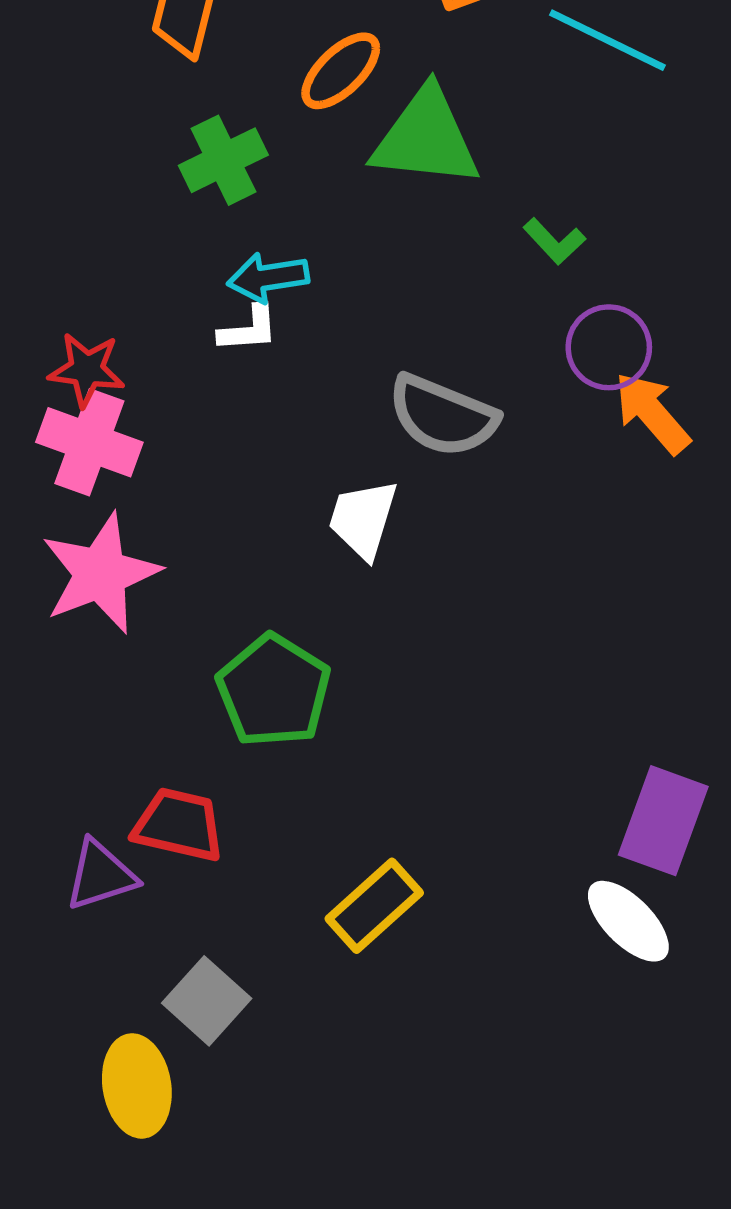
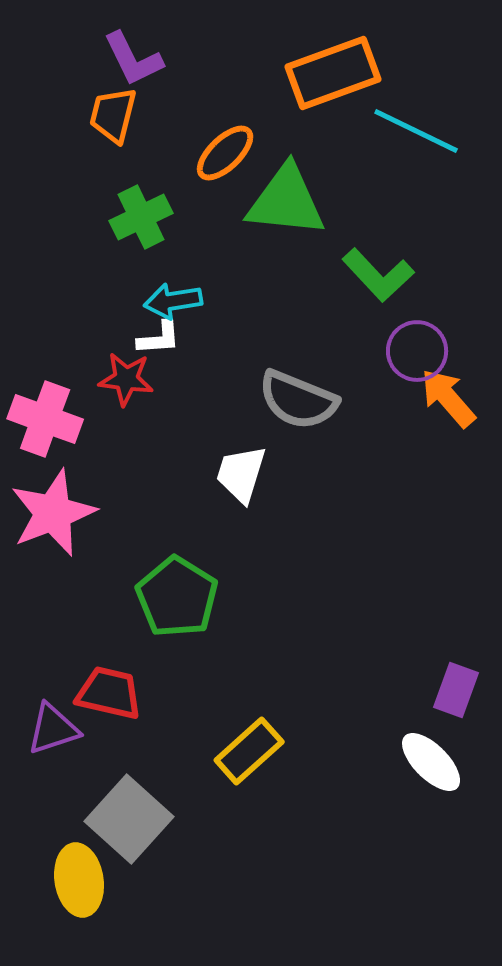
green L-shape: (554, 241) -> (378, 275), size x1.6
red star: (87, 370) -> (126, 379), moved
purple rectangle: (663, 821) -> (456, 690), size x0.7
gray square: (207, 1001) -> (129, 819), size x1.4

